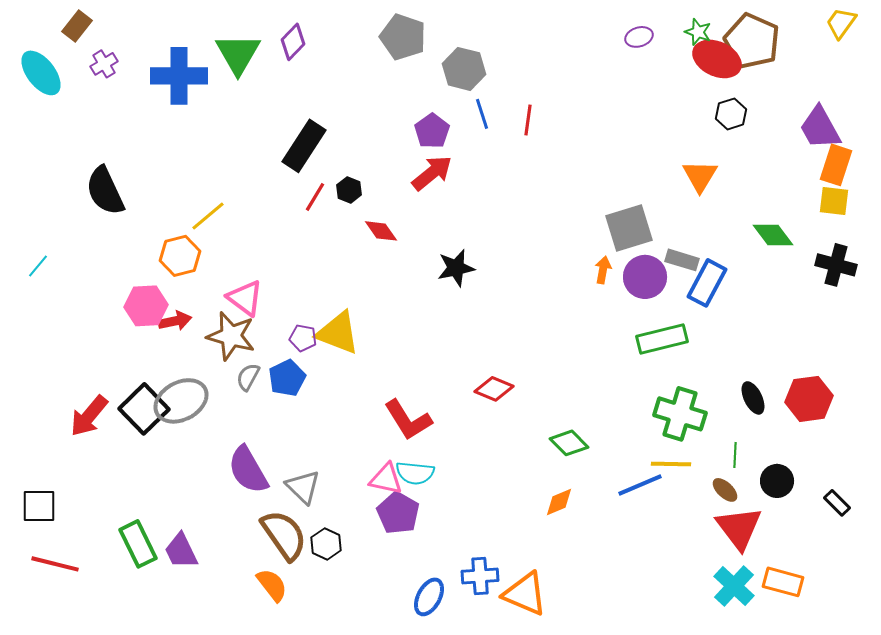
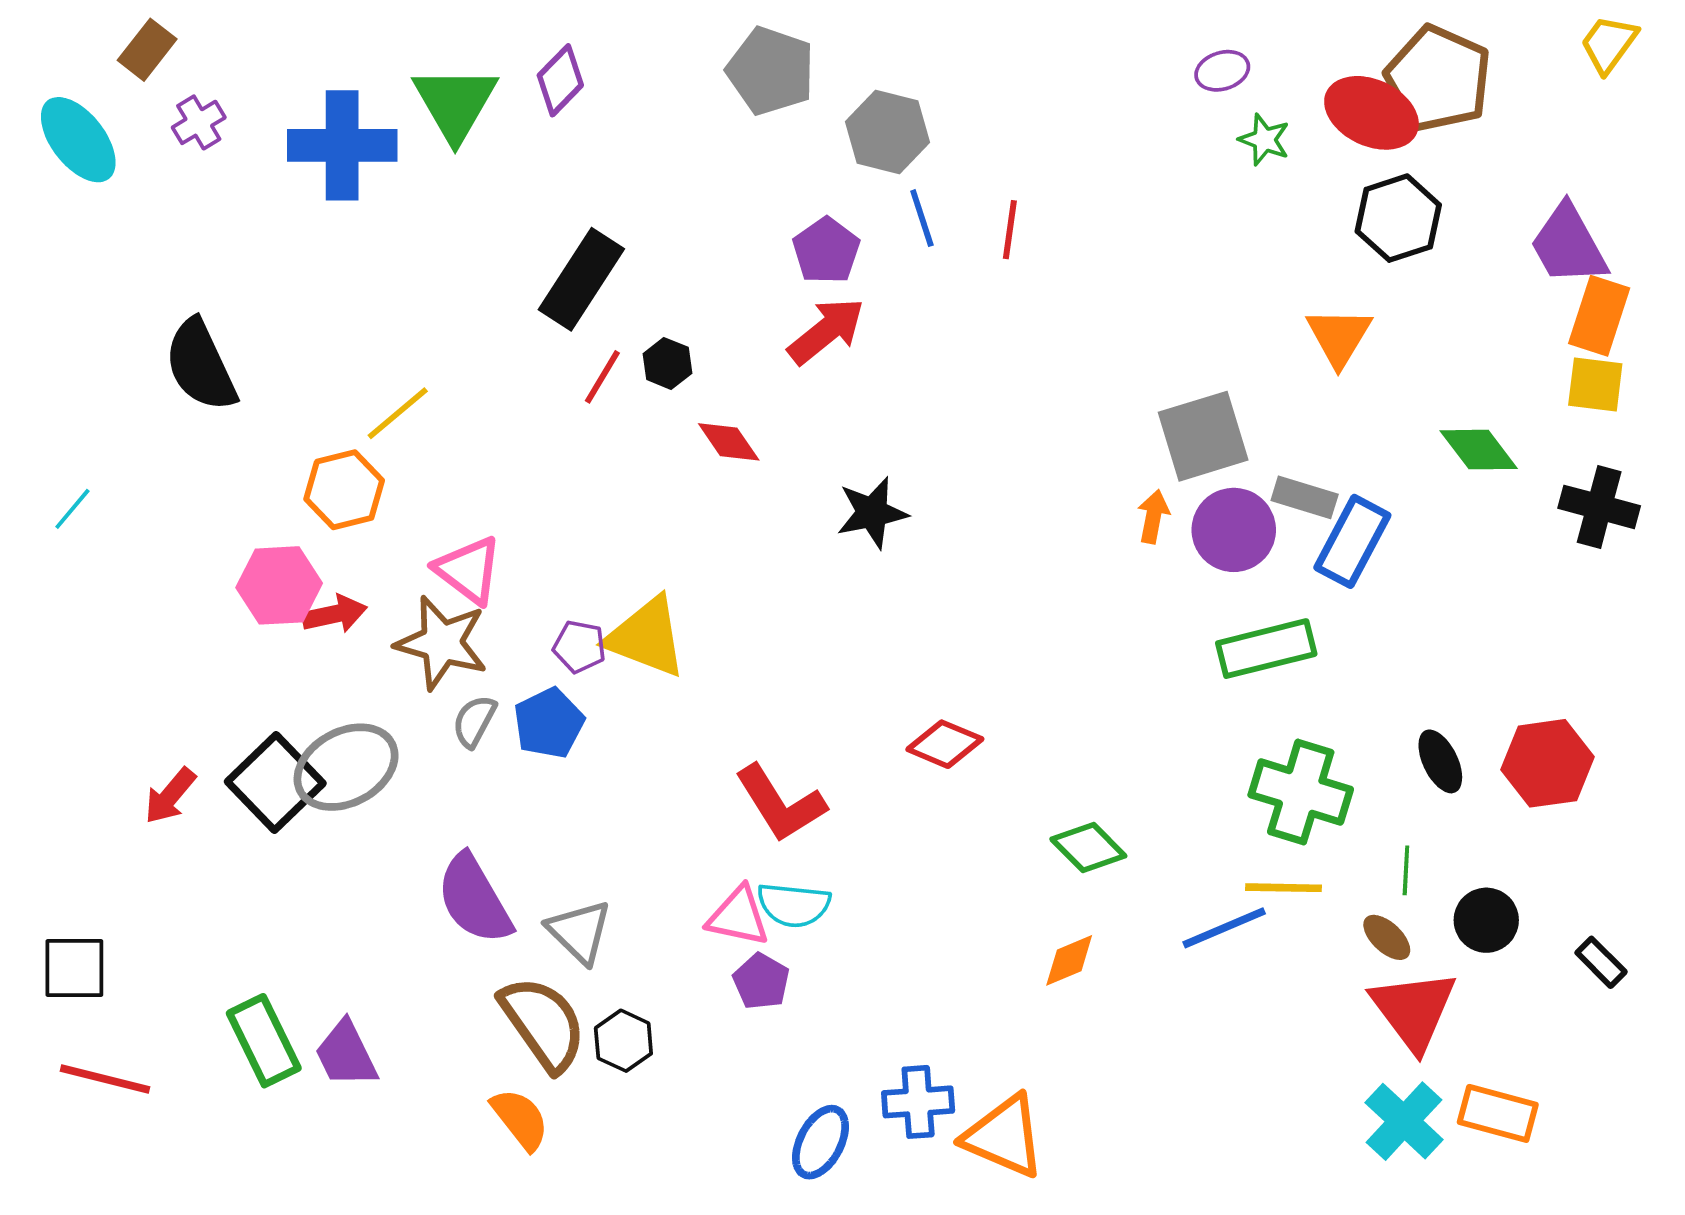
green star: (698, 32) -> (1264, 140), moved
black hexagon: (731, 114) -> (1398, 218), size x1.4
red arrow: (89, 416) -> (170, 796), size x0.7
purple pentagon: (398, 513) -> (761, 981), size x0.7

